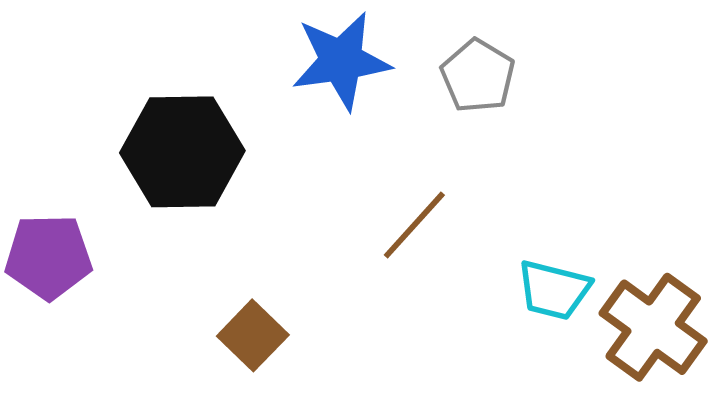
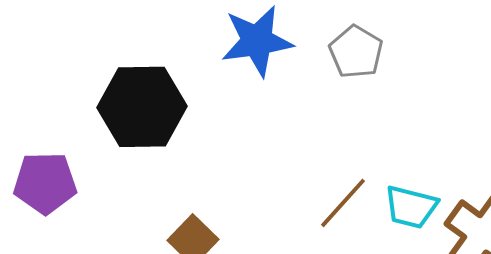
brown line: (414, 225) -> (343, 203), moved

